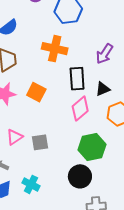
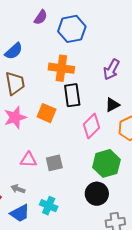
black rectangle: (77, 79) -> (72, 95), moved
pink triangle: (15, 137) -> (28, 160), turned 42

